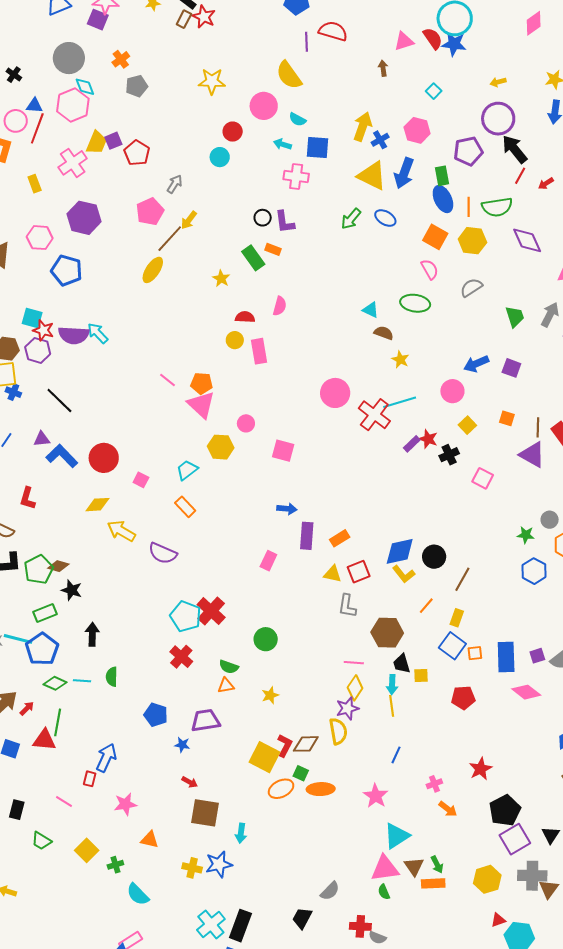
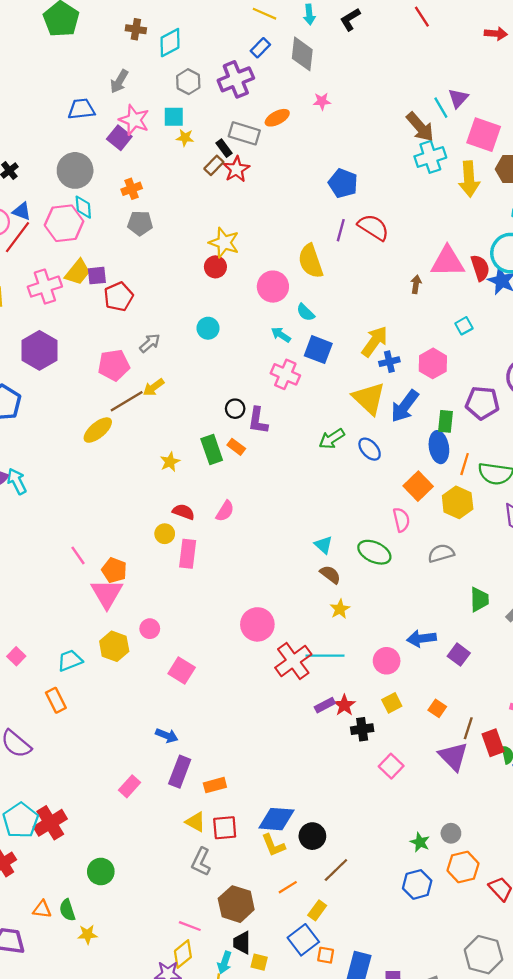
pink triangle: (404, 41) -> (448, 262), size x1.5
red circle: (233, 132) -> (215, 267), moved
green semicircle: (229, 667) -> (67, 910), moved, turned 36

